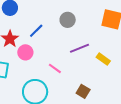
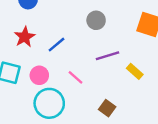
blue line: (36, 31) -> (57, 45), moved
pink circle: (25, 52) -> (39, 75), moved

